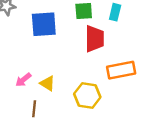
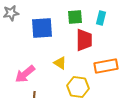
pink arrow: (23, 80) -> (25, 74), size x1.5
yellow triangle: (47, 83) -> (60, 63), moved

